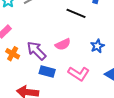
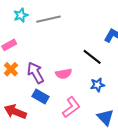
black line: (76, 13) -> (92, 57), moved
pink L-shape: (79, 74) -> (71, 107), turned -85

